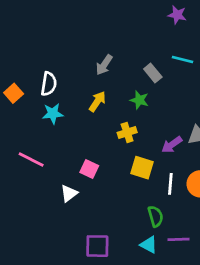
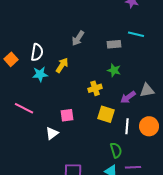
gray rectangle: (153, 73) -> (114, 44), turned -56
green star: (139, 100) -> (114, 70), moved
yellow arrow: (97, 101) -> (62, 65), moved
pink square: (89, 169) -> (67, 115), turned -32

